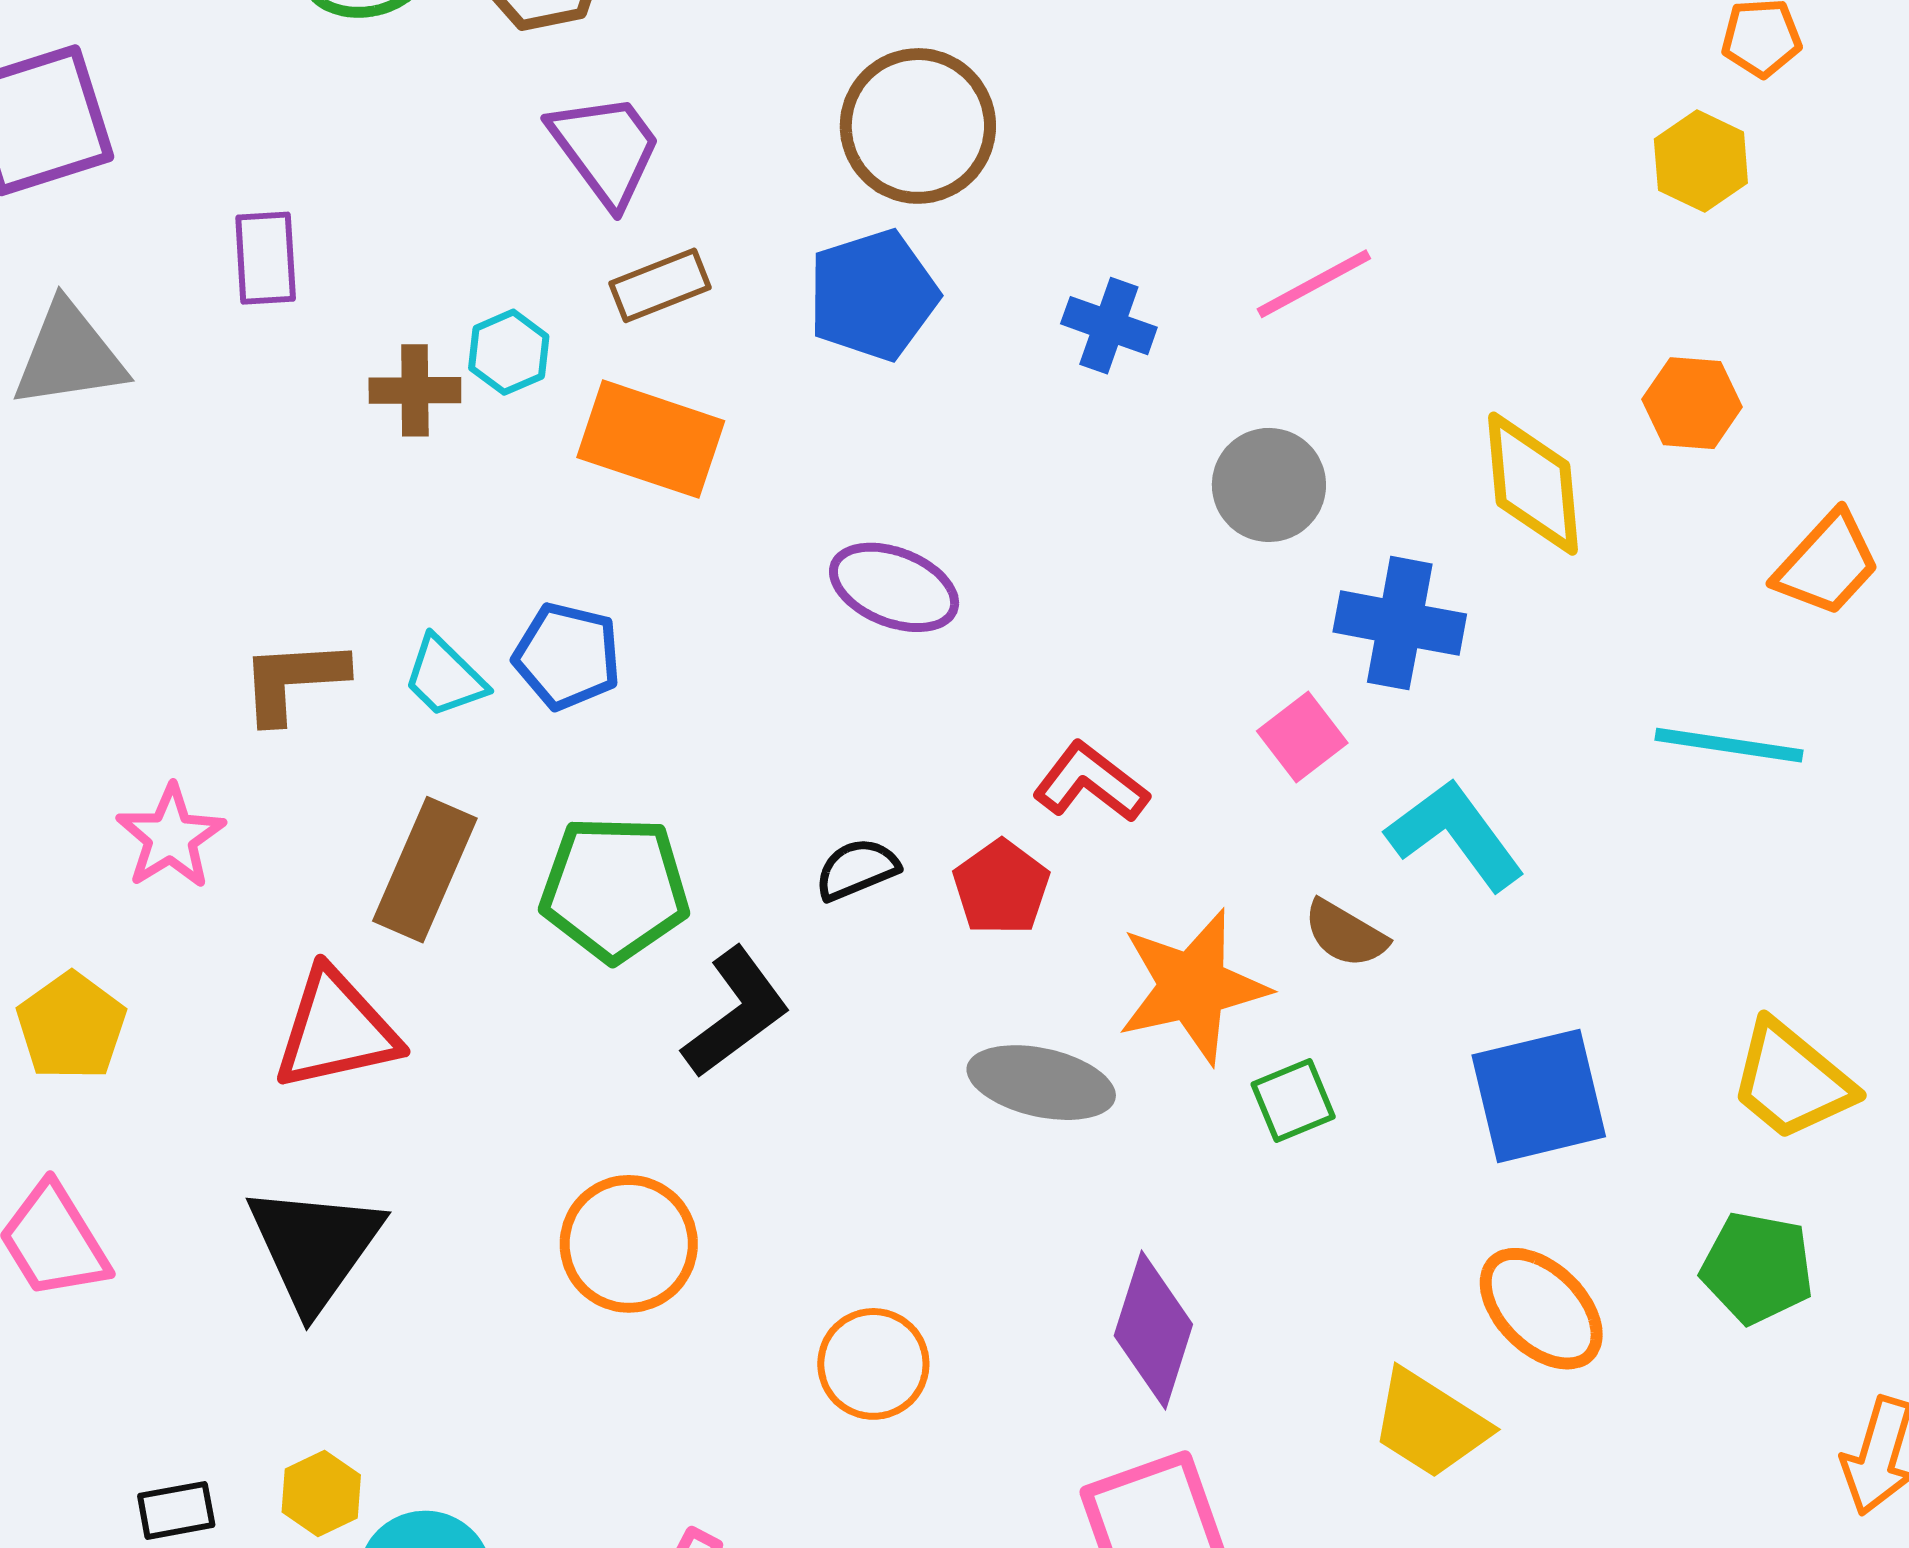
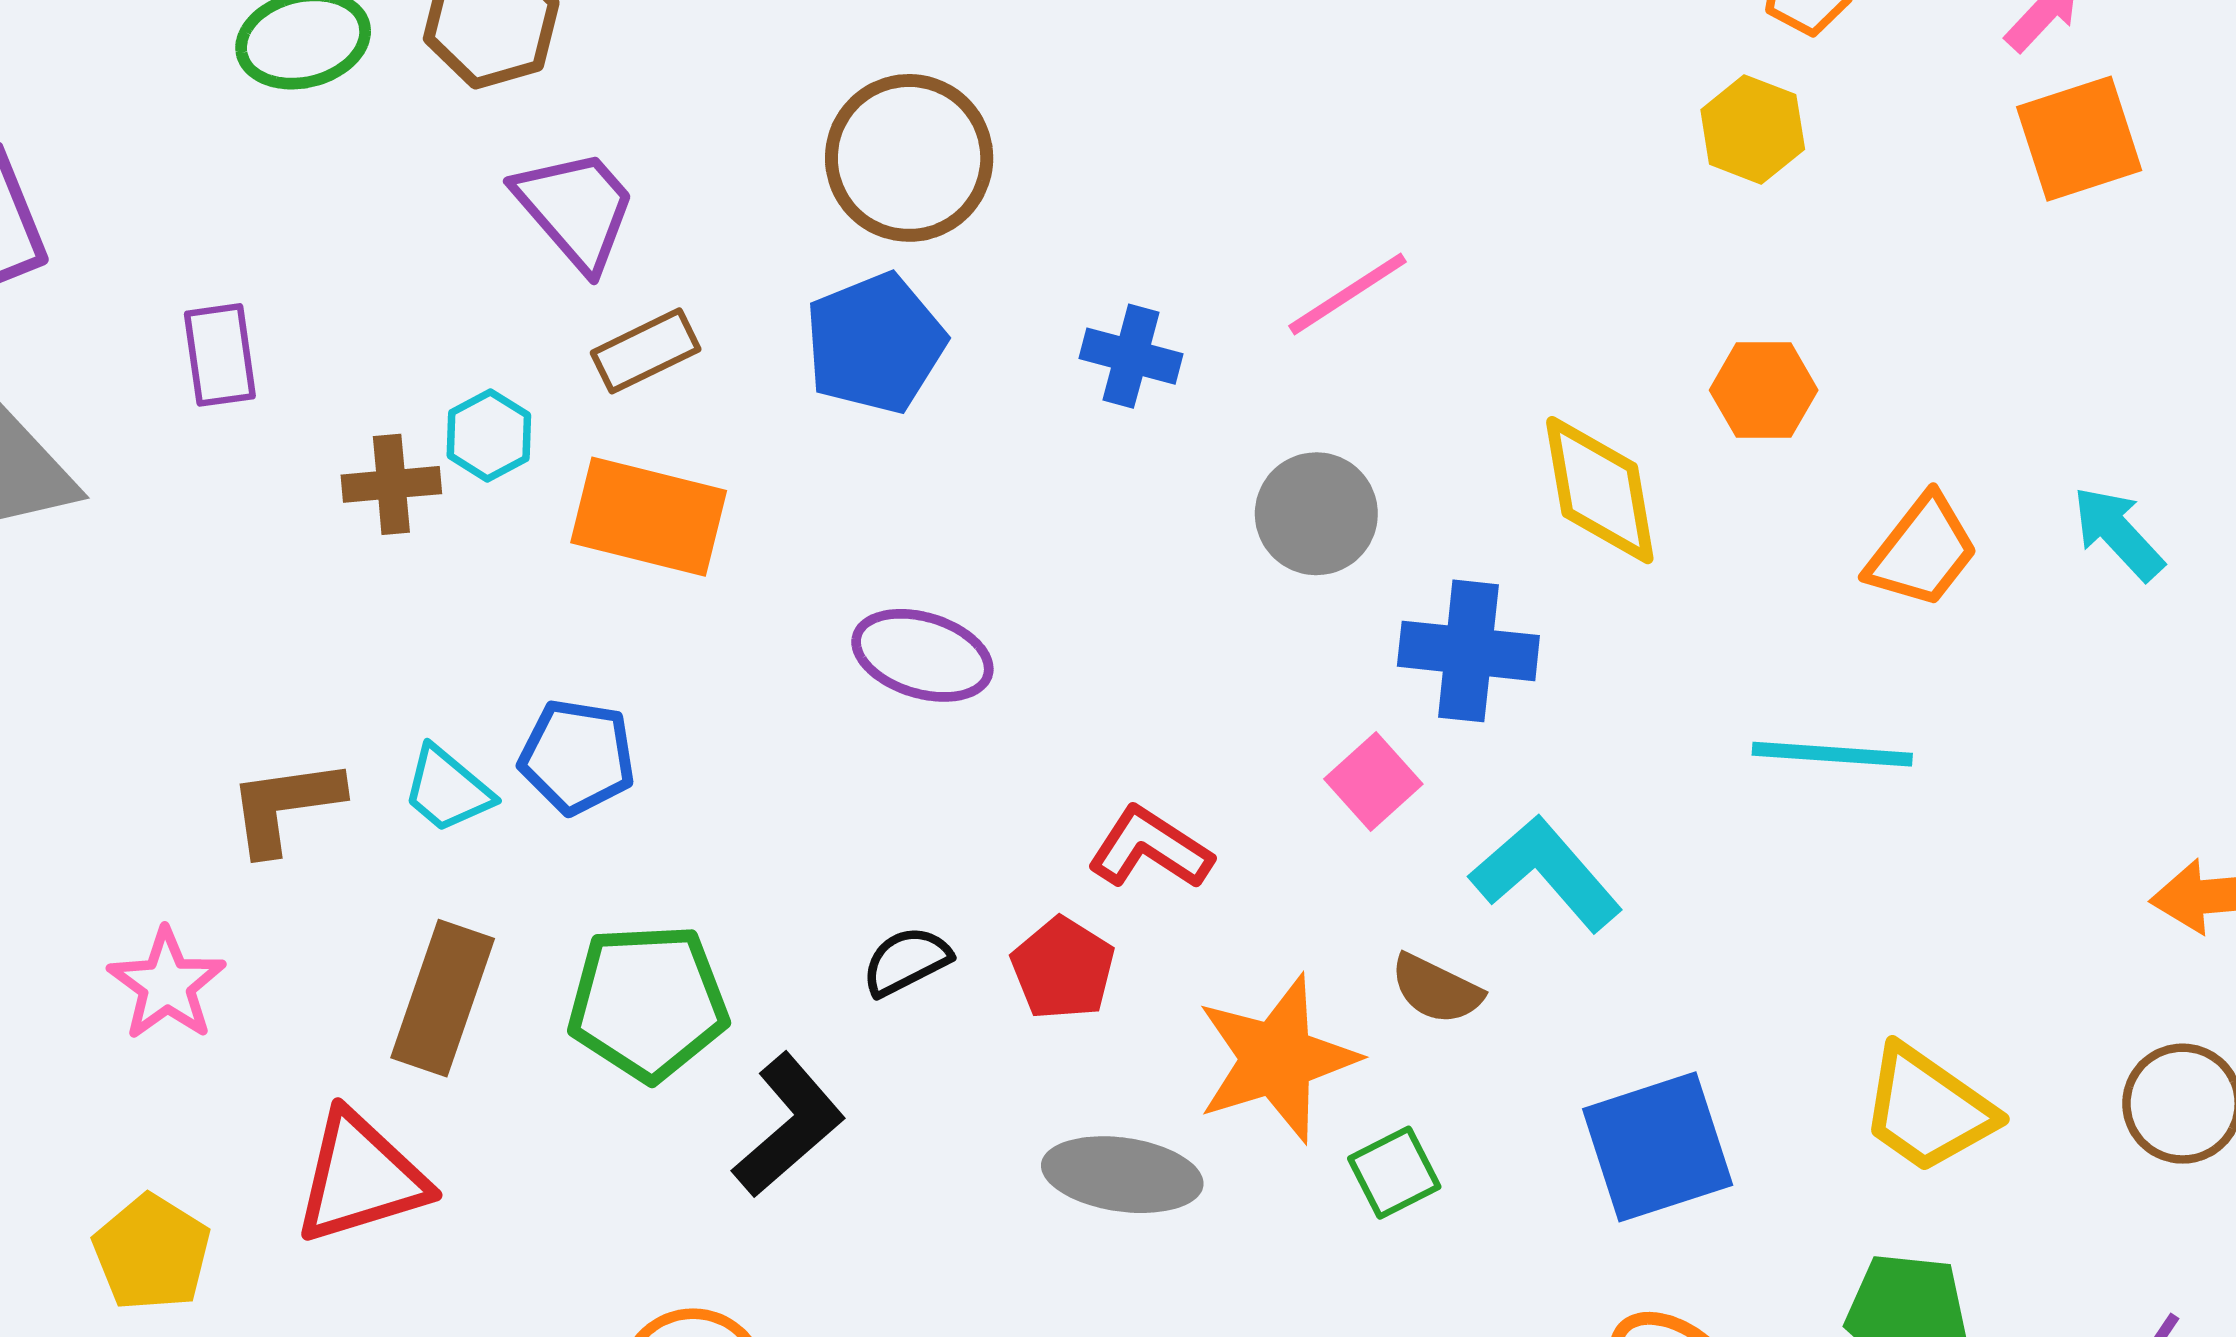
yellow pentagon: (71, 1026) -> (152, 1253), moved

